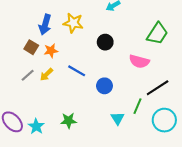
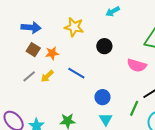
blue arrow: (45, 25) -> (31, 27), moved, turned -102
blue circle: (104, 86) -> (103, 97), moved
cyan triangle: (118, 118) -> (106, 119), moved

